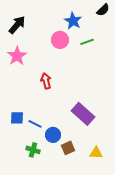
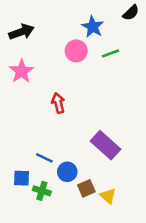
black arrow: (17, 25) -> (21, 32), turned 30
blue square: (17, 118) -> (21, 178), moved
yellow triangle: (96, 153) -> (108, 196), moved, turned 40

